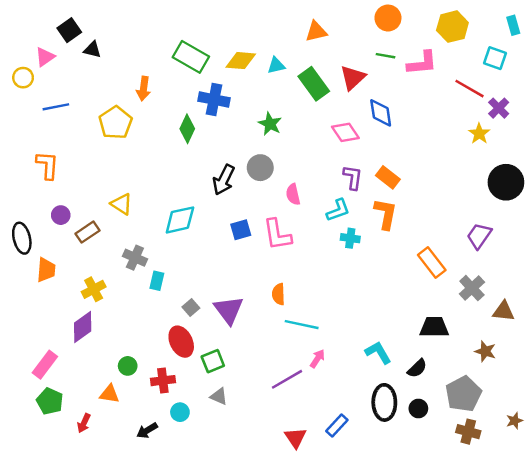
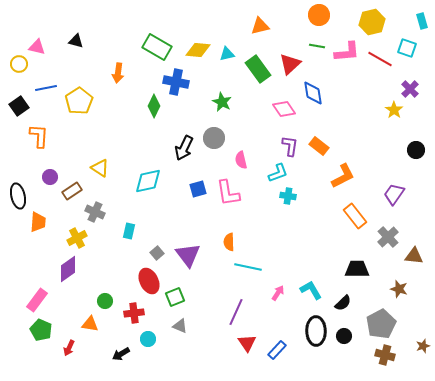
black square: (69, 30) -> (19, 106), moved
pink triangle: (45, 57) -> (37, 47), turned 48
red line: (469, 89) -> (380, 59), moved
yellow pentagon: (115, 123) -> (79, 101), moved
black circle: (506, 182) -> (416, 150), size x0.6
orange L-shape: (386, 214) -> (343, 176), moved, turned 52
gray cross: (135, 258) -> (95, 212), moved
pink arrow: (317, 359) -> (278, 293), moved
purple line: (287, 379) -> (236, 312), turned -36
red triangle: (296, 438) -> (247, 343), moved

